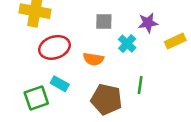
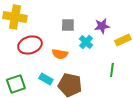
cyan rectangle: (60, 84) -> (46, 79), moved
green line: (140, 85) -> (112, 70), moved

